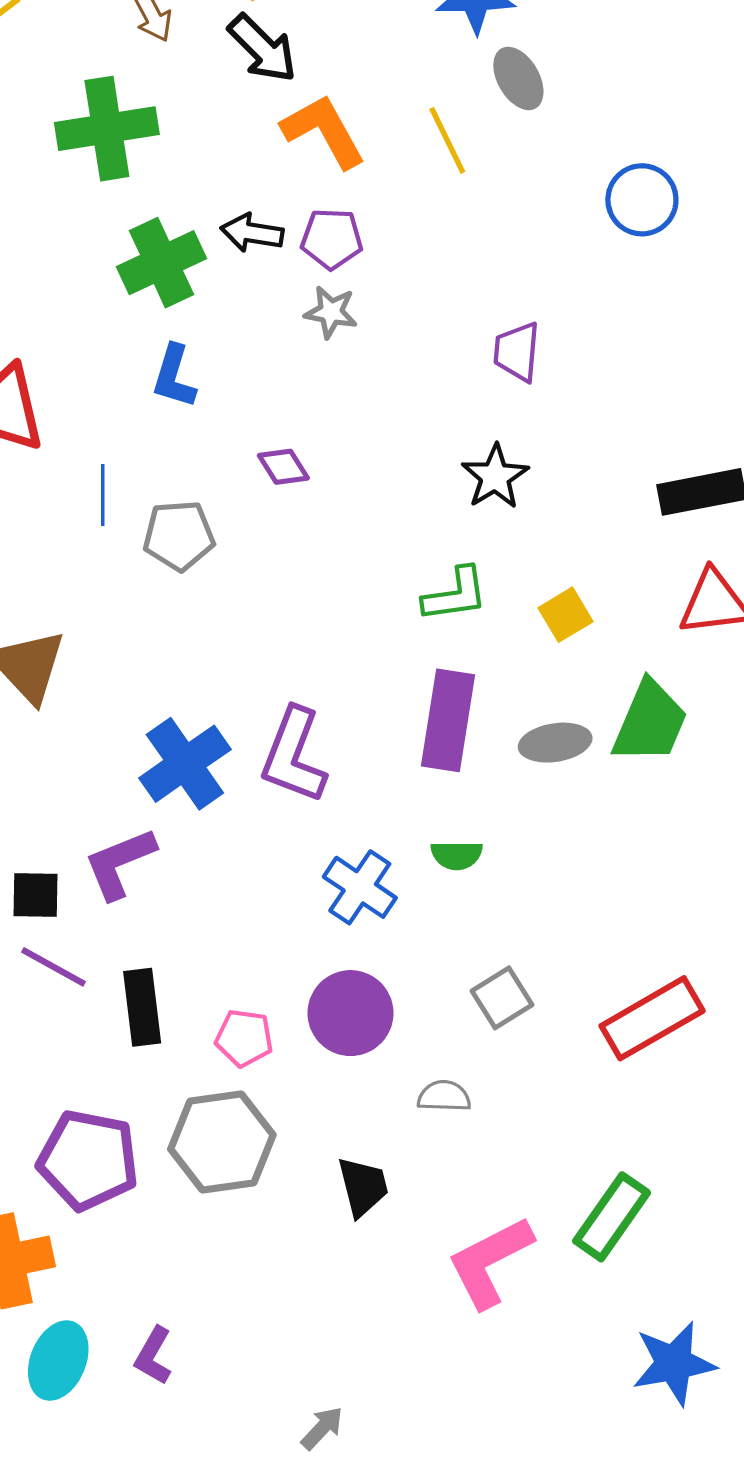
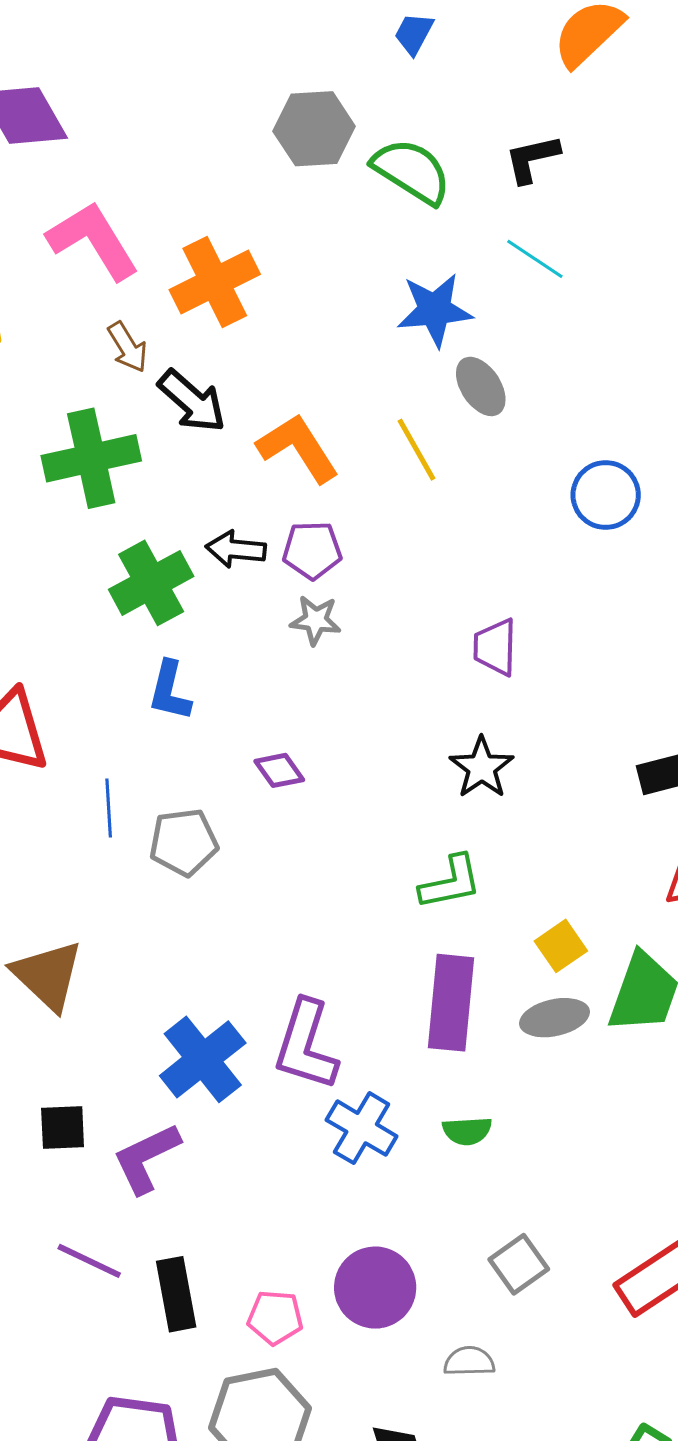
black arrow: (262, 48) -> (192, 401), moved
yellow square: (565, 615) -> (561, 946), moved
blue cross: (360, 887) -> (362, 1128), moved
black square: (35, 895) -> (63, 1128), moved

